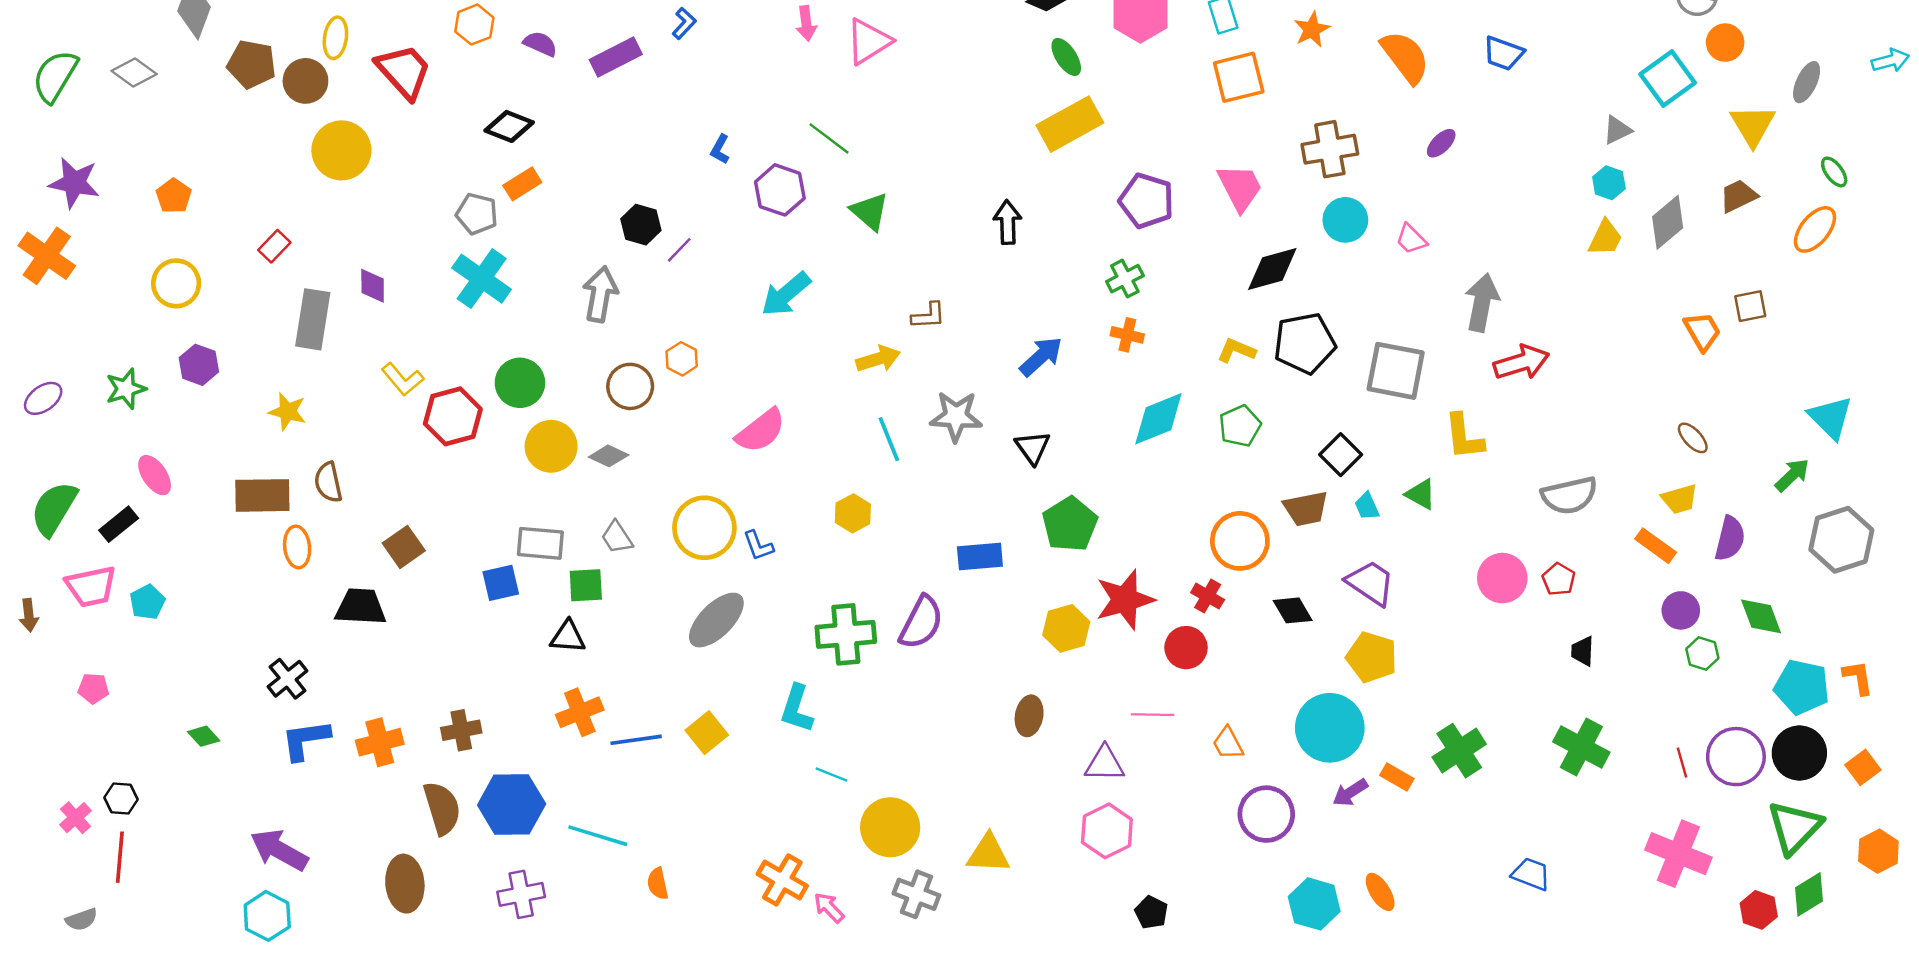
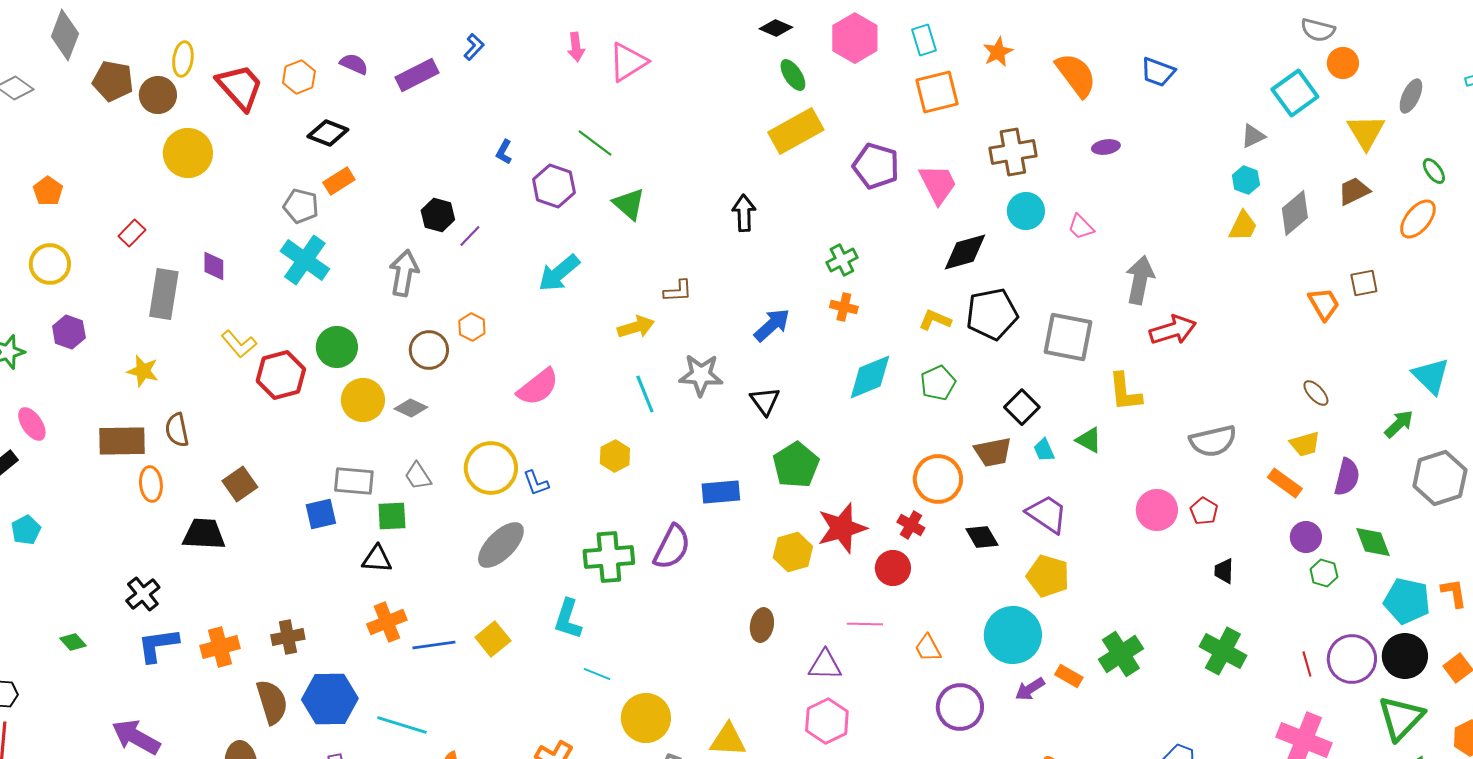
orange hexagon: (474, 25) -> (299, 77), moved
purple ellipse: (1441, 143) -> (1106, 147), turned 36
purple pentagon: (1146, 201) -> (876, 166), moved

